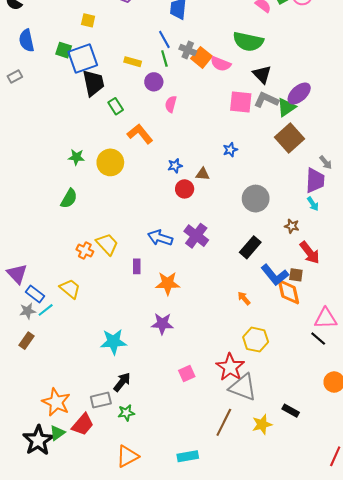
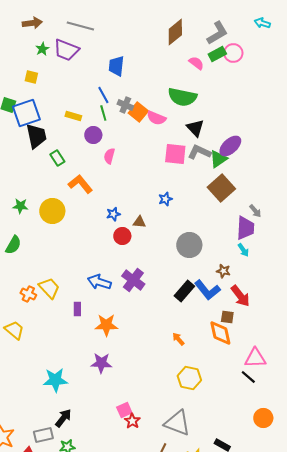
blue L-shape: (275, 275) -> (207, 290), moved
red star: (230, 367) -> (132, 421), moved, size x0.6

